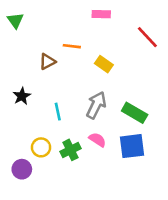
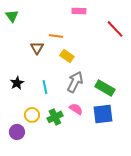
brown triangle: (47, 62) -> (37, 48), turned -32
yellow rectangle: (104, 64) -> (67, 56), moved
black star: (22, 96) -> (17, 83), moved

